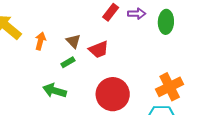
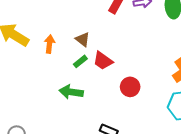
red trapezoid: (99, 50) -> (103, 61), moved, turned 65
red circle: (113, 94) -> (130, 87), size x0.6

